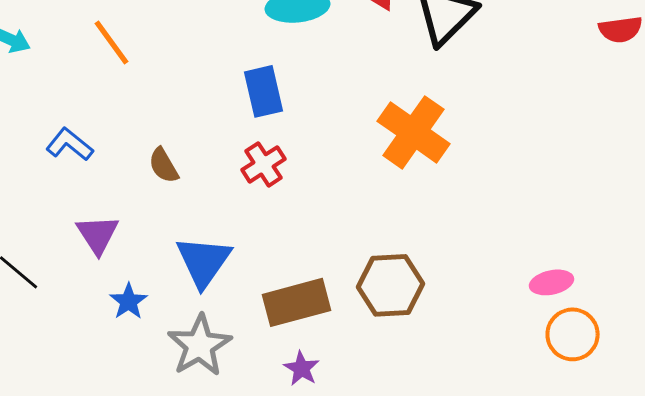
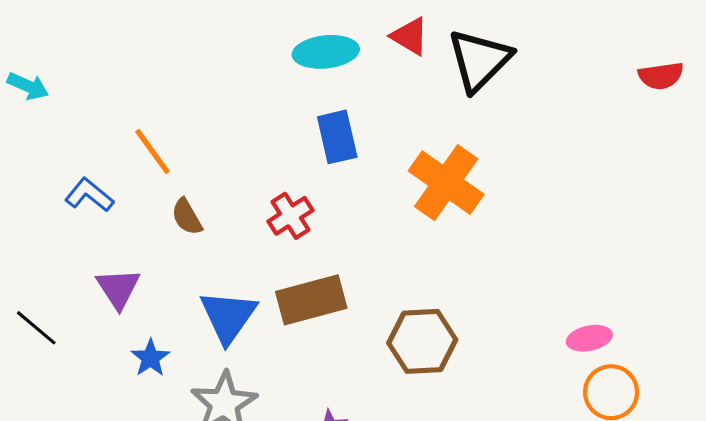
orange line: (112, 42) -> (153, 151), moved
blue rectangle: (264, 91) -> (337, 137), moved
brown rectangle: (296, 302) -> (311, 300), moved

